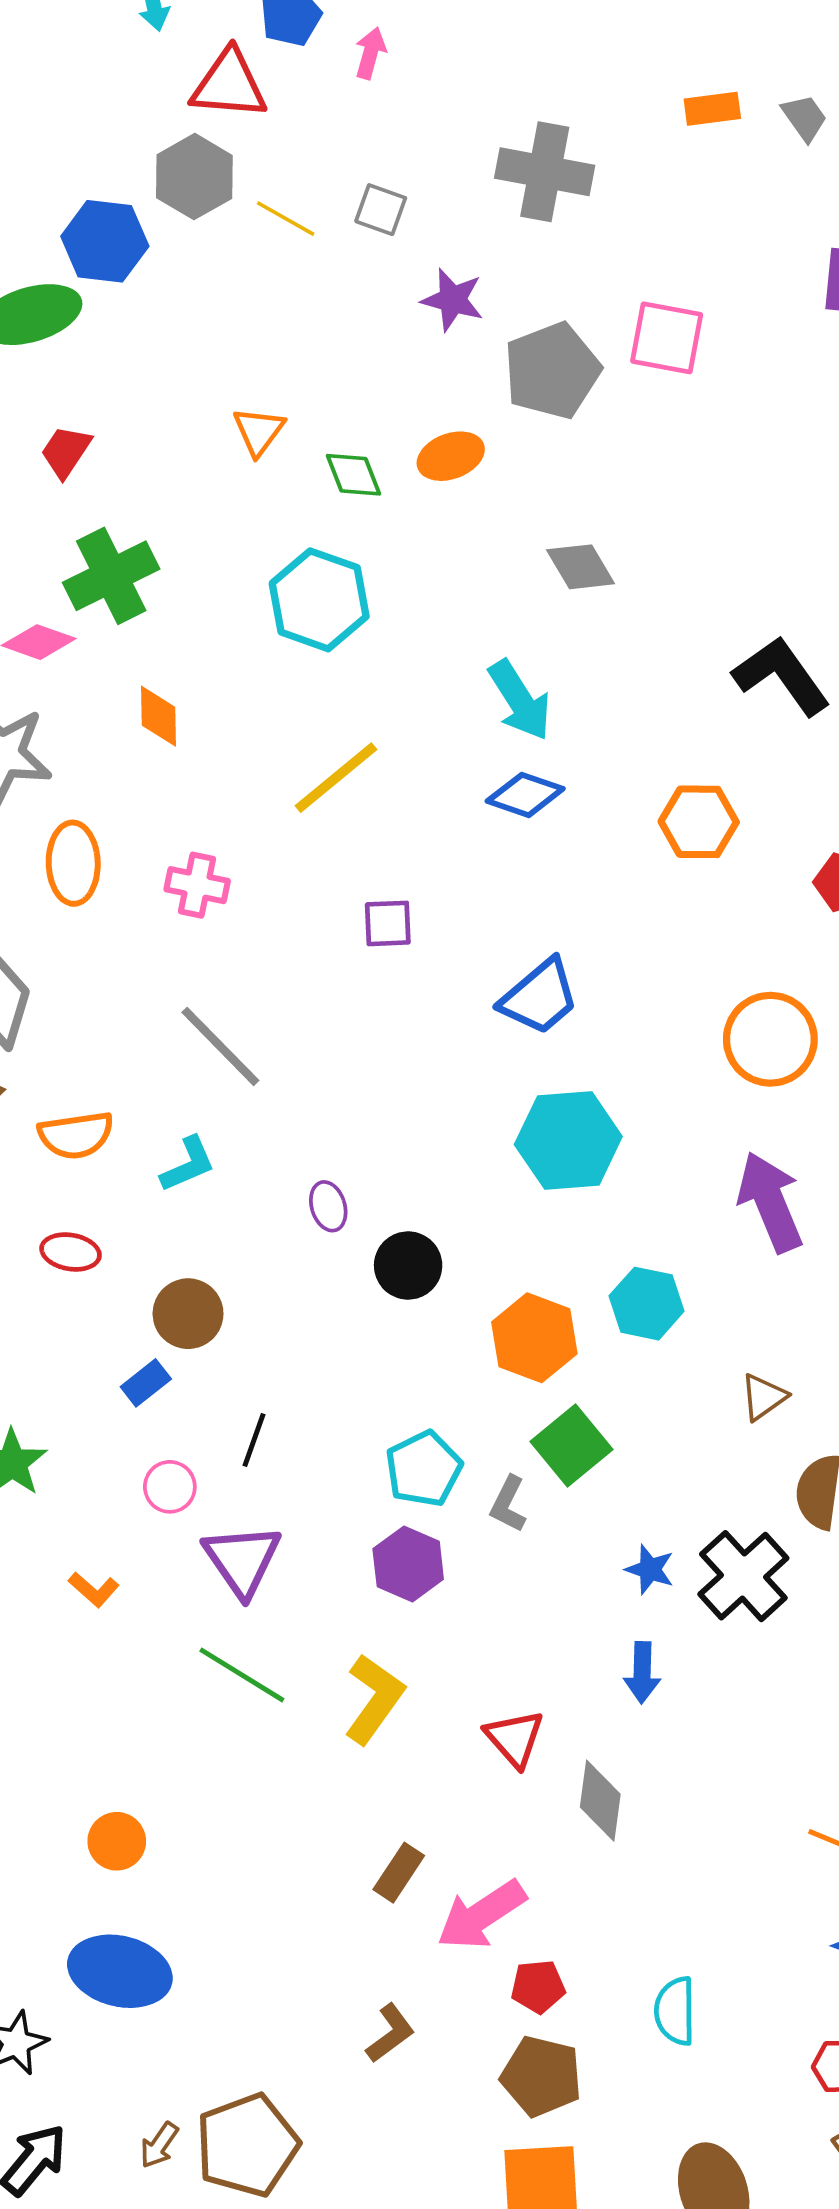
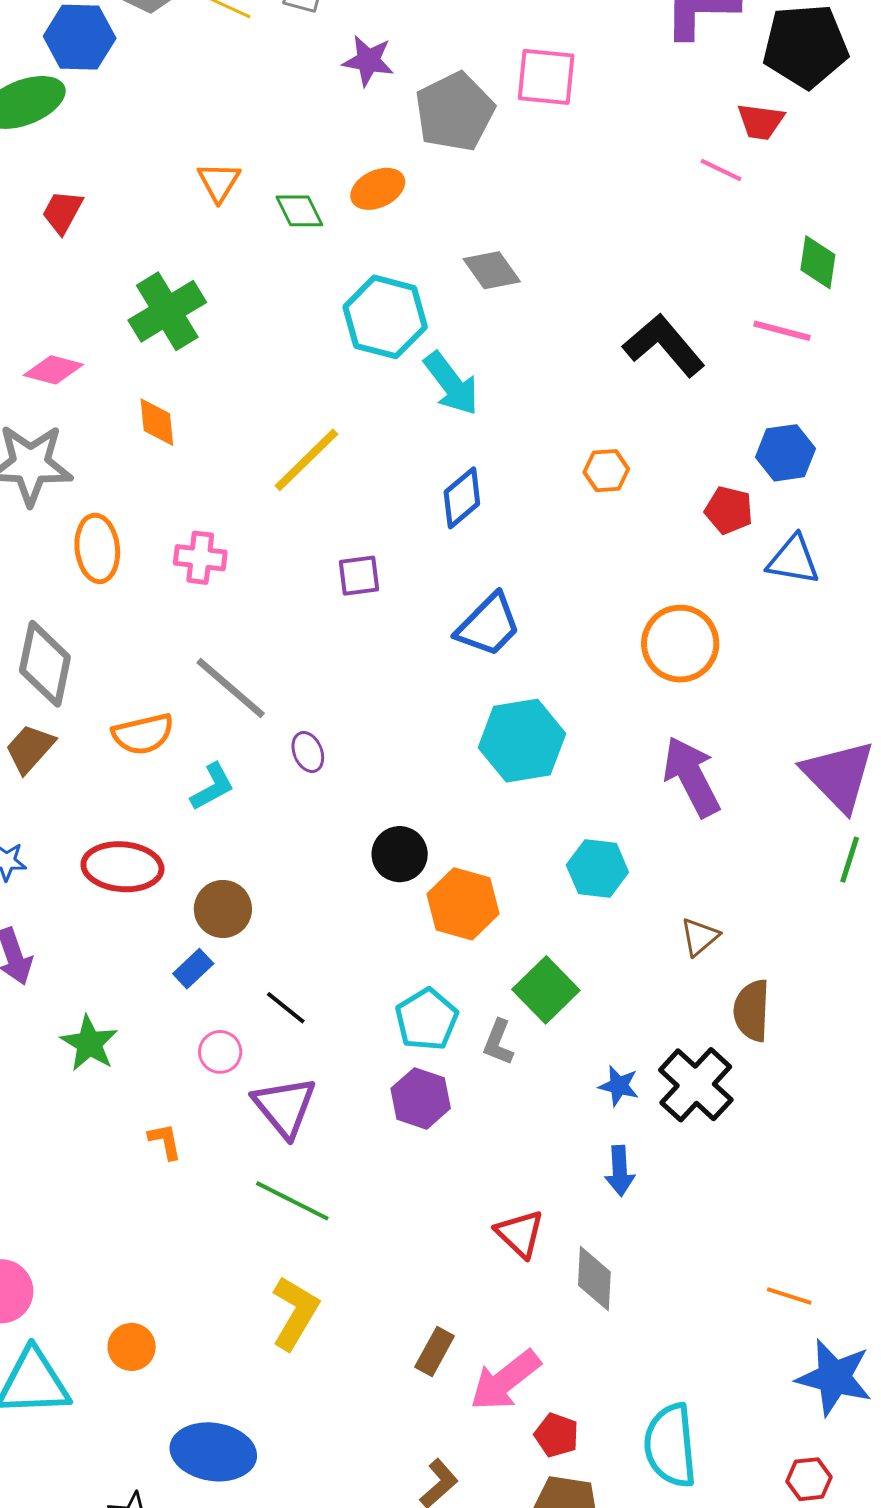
green cross: (111, 576) -> (167, 311), moved
cyan hexagon: (319, 600) -> (385, 317), moved
blue diamond: (525, 795) -> (462, 498), moved, turned -54
orange hexagon: (699, 822) -> (606, 471), size x0.7
orange semicircle: (76, 1135) -> (143, 734), moved
purple ellipse: (328, 1206) -> (308, 752), moved
red ellipse: (71, 1252) -> (122, 867), size x1.6
orange hexagon: (534, 1338) -> (463, 904), moved
black line: (254, 1440) -> (286, 1008), turned -66
orange L-shape: (94, 1589) -> (165, 1141), turned -138
yellow L-shape: (374, 1699) -> (295, 1313), moved
orange circle: (117, 1841) -> (132, 1347), moved
red pentagon: (538, 1987) -> (557, 1435), turned 30
cyan semicircle: (675, 2011) -> (670, 1445), size x1.5

